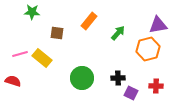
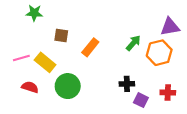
orange rectangle: (89, 21) -> (90, 47), moved
green arrow: (118, 33) -> (133, 43), moved
green circle: (82, 78) -> (68, 86), moved
red semicircle: (13, 81) -> (30, 87), moved

